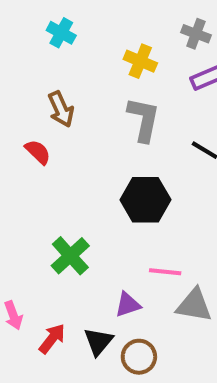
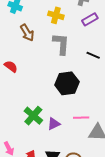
brown arrow: (61, 109) -> (27, 33), moved
purple triangle: (128, 305) -> (54, 124), moved

